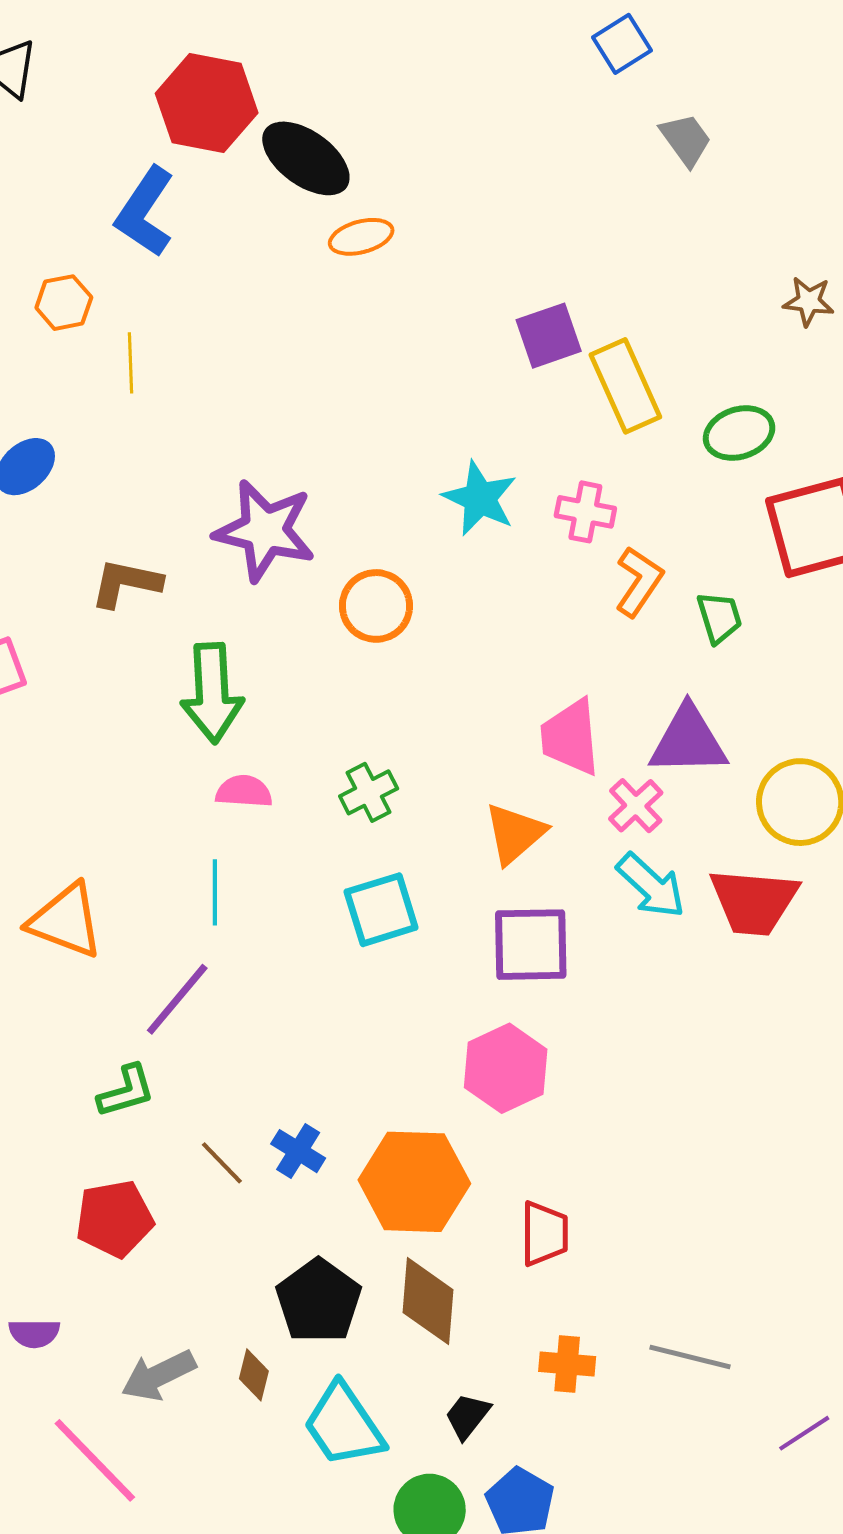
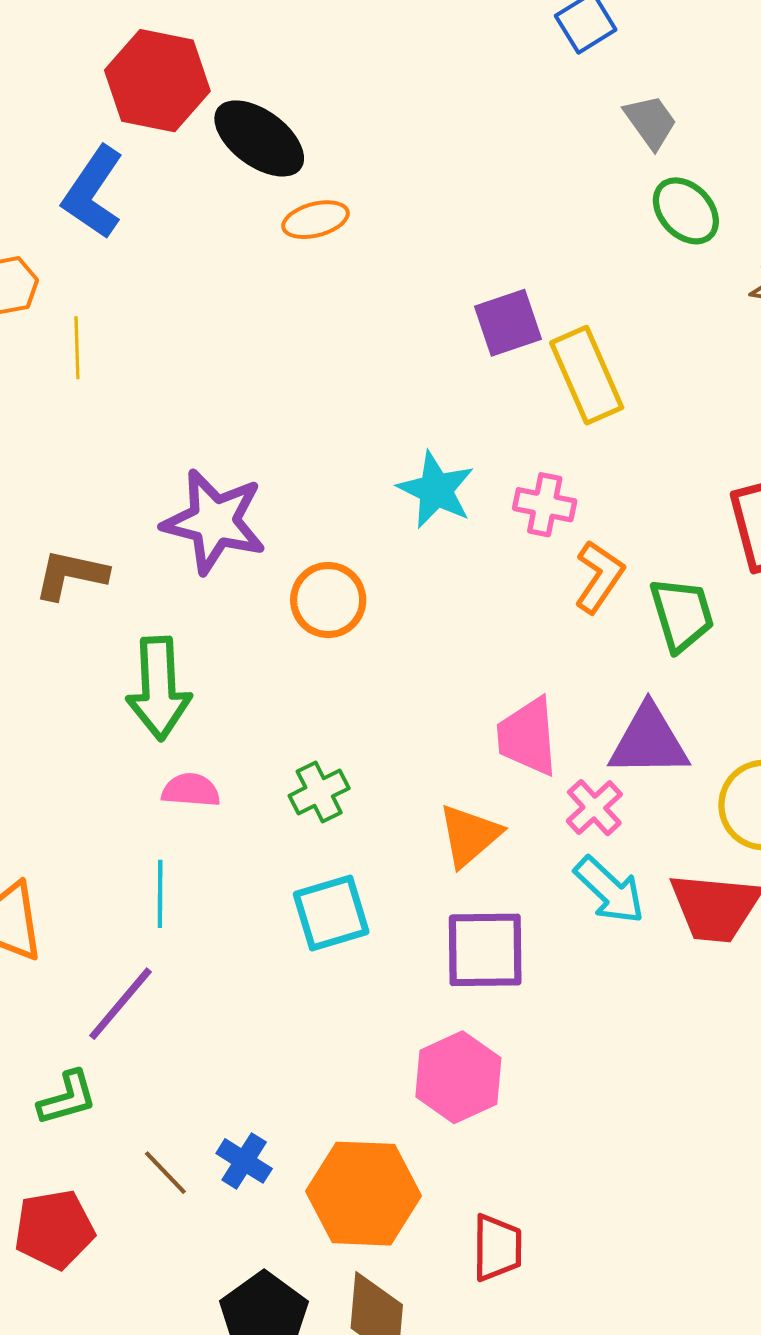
green ellipse: (739, 433) -> (686, 211), moved, turned 64
green trapezoid: (719, 617) -> (682, 614), size x1.4

